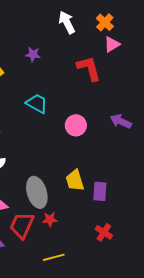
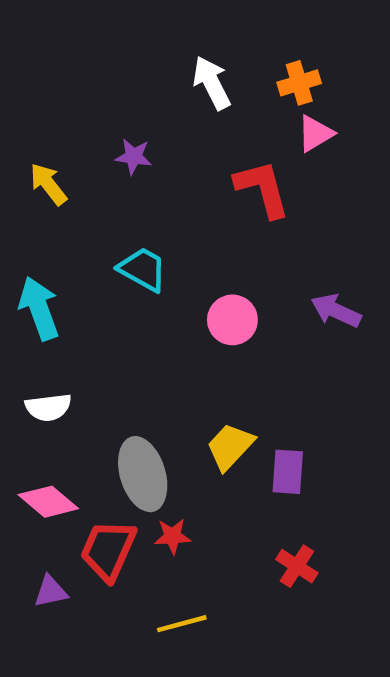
orange cross: (105, 22) -> (299, 83), turned 30
yellow trapezoid: (75, 180) -> (230, 446), turned 60

